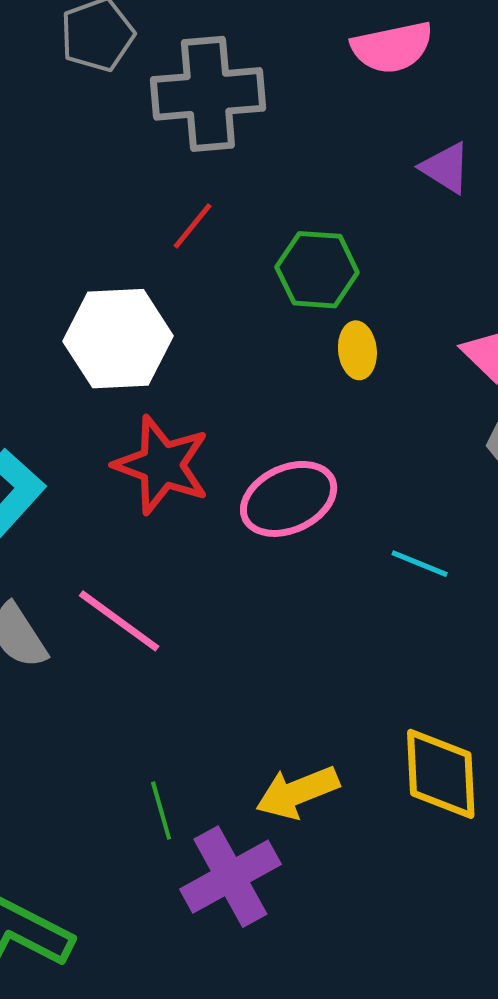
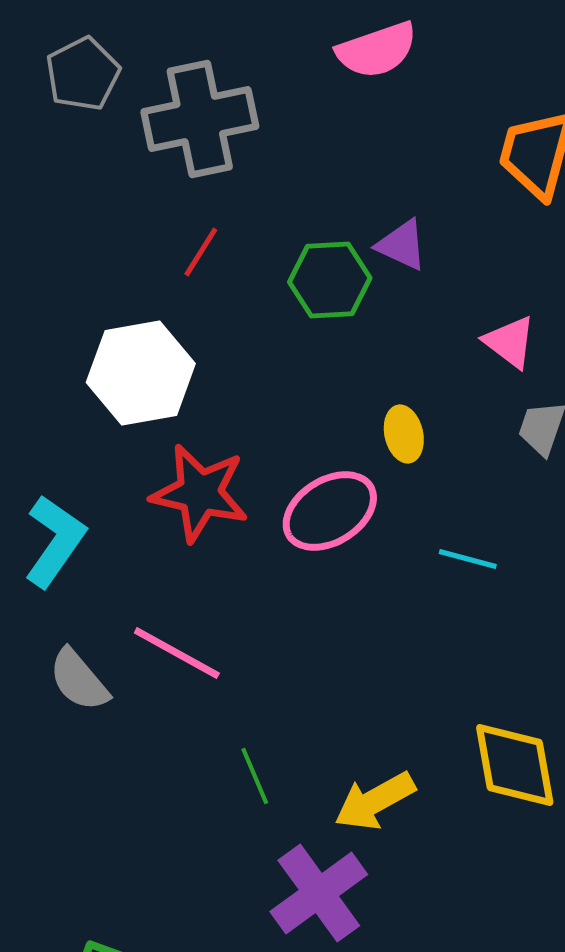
purple triangle: (446, 168) -> (402, 245), moved
yellow ellipse: (357, 350) -> (404, 434), moved
green line: (161, 811) -> (255, 776), moved

